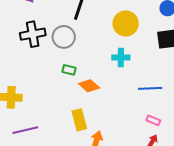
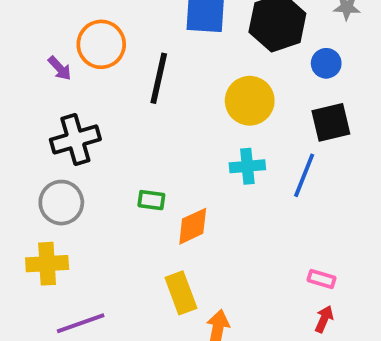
gray circle: (64, 37) -> (61, 203), moved
orange diamond: (89, 86) -> (193, 226), turned -60
blue line: (150, 88) -> (304, 175), moved, turned -60

